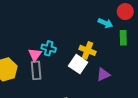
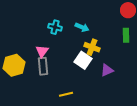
cyan arrow: (105, 23) -> (82, 27), moved
cyan cross: (49, 48) -> (55, 27), moved

